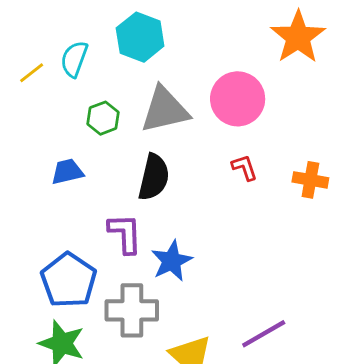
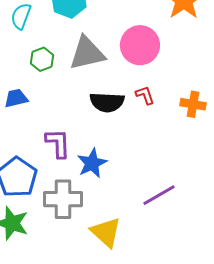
black semicircle: (154, 177) -> (107, 102), moved, turned 80
purple line: (264, 334) -> (159, 195), moved

